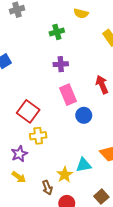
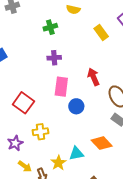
pink rectangle: (68, 95) -> (61, 87), turned 30
yellow cross: (38, 136) -> (41, 132), moved
yellow arrow: (19, 177) -> (25, 166), moved

